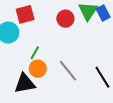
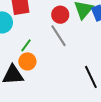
gray line: (68, 71) -> (58, 36), moved

